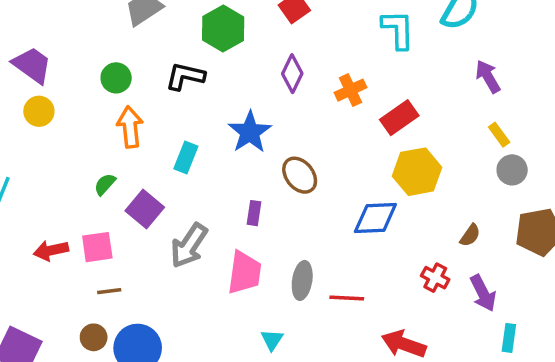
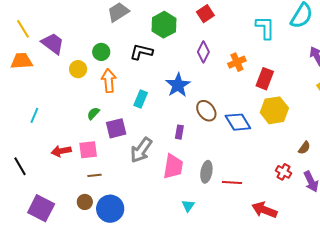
yellow circle: (39, 111) -> (78, 69), moved
red rectangle: (399, 118) -> (265, 79), turned -35
purple square: (145, 209) -> (116, 128), turned 35
blue diamond: (375, 218) -> (238, 122), moved, turned 60

